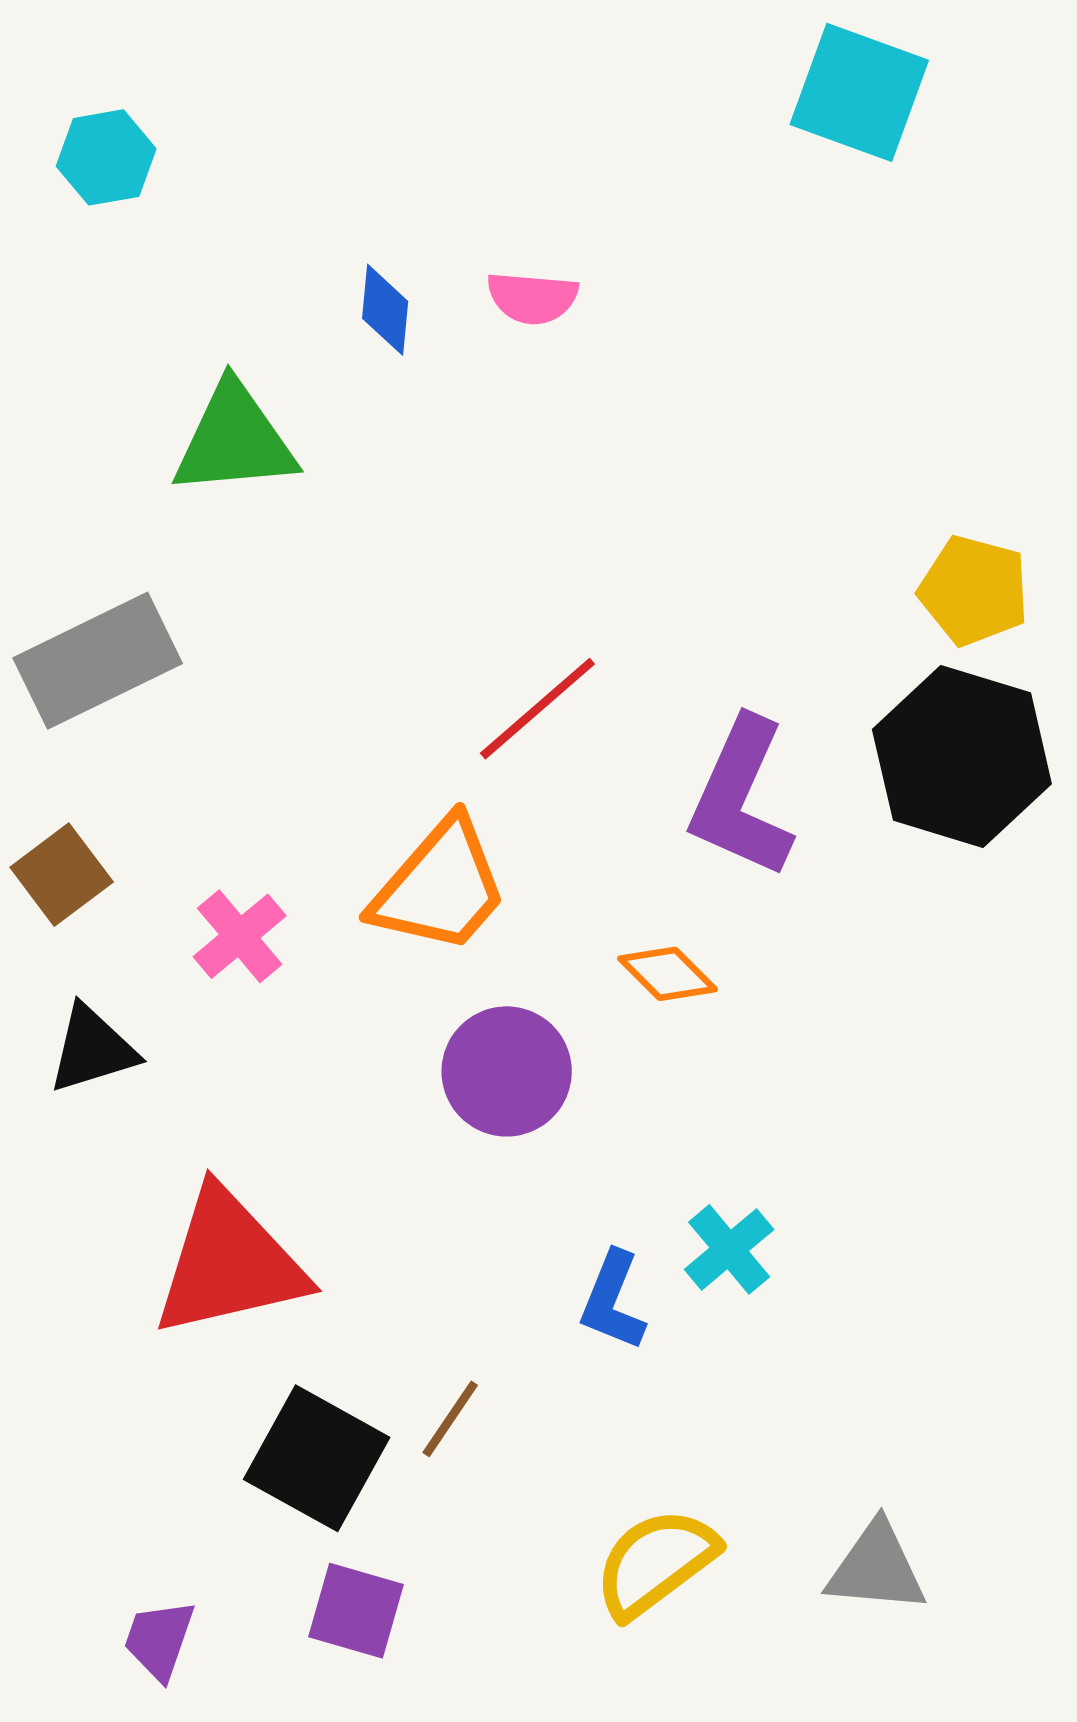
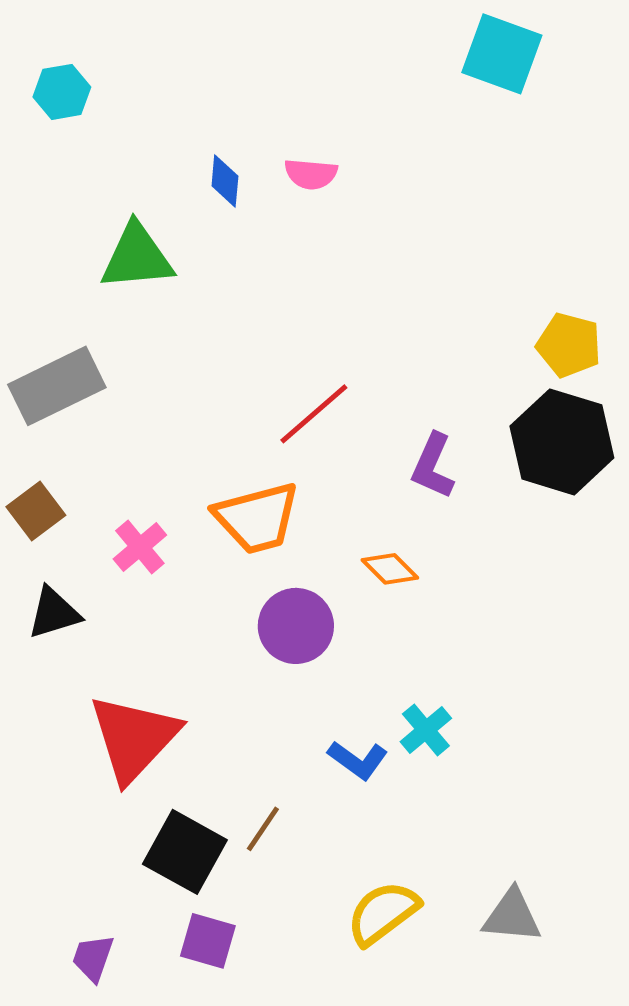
purple L-shape: (741, 798) -> (433, 466), size x0.7
orange trapezoid: (440, 887) -> (257, 518), turned 34
red triangle: (229, 1263) -> (134, 738), turned -34
blue L-shape: (613, 1301) -> (358, 760), turned -76

